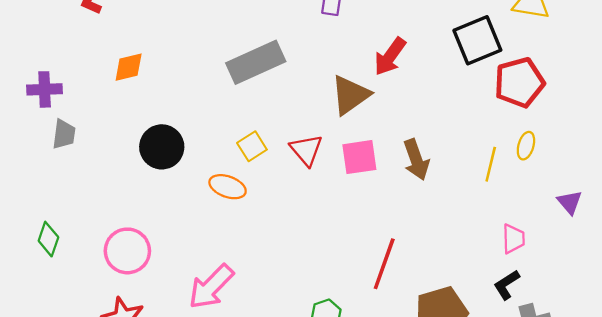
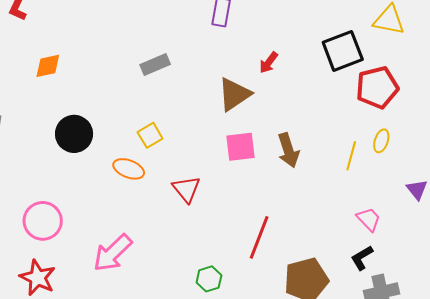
red arrow: (390, 56) -> (269, 63), size x0.7
gray rectangle: (256, 62) -> (155, 65), size x0.6
red triangle: (306, 150) -> (186, 189), moved
pink trapezoid: (513, 239) -> (369, 219), turned -44

